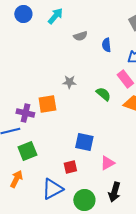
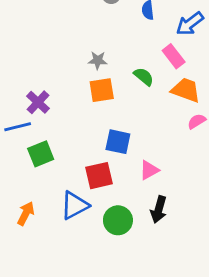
orange square: (47, 104) -> (102, 90), moved
purple cross: (25, 113) -> (38, 102), turned 30
red square: (70, 167) -> (99, 176), size x1.5
orange arrow: (16, 179) -> (26, 214), moved

